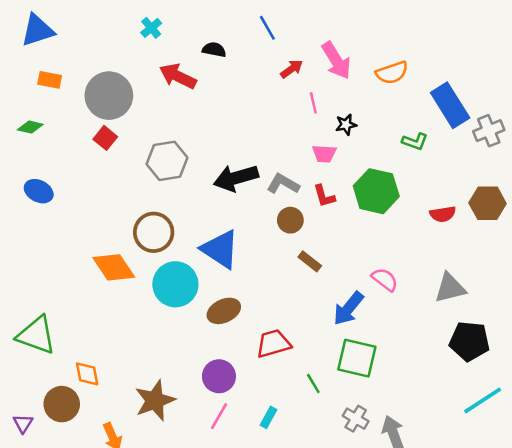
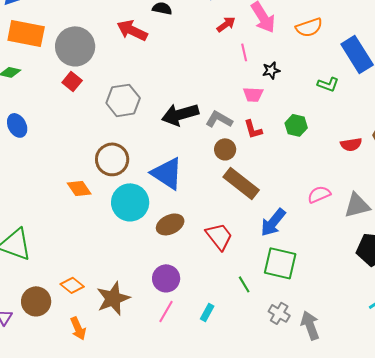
orange rectangle: (50, 80) -> (26, 33), size x1.8
blue ellipse: (39, 191) -> (17, 125), turned 35
green hexagon: (376, 191) -> (296, 125), size x0.6
brown rectangle: (310, 261) -> (241, 183), size x1.8
orange diamond: (114, 267) -> (79, 188), size x0.7
pink semicircle: (385, 279) -> (319, 194), moved, turned -60
red trapezoid: (273, 344) -> (219, 236), moved, turned 68
orange diamond: (87, 374) -> (72, 285), moved, turned -40

